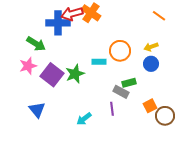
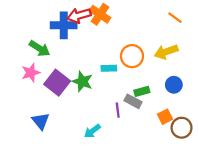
yellow arrow: (151, 47) -> (166, 52), size x1.5
blue circle: (151, 64) -> (174, 85), moved
green star: (75, 74) -> (82, 81), turned -30
purple line: (112, 109) -> (118, 110), moved

